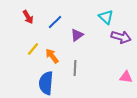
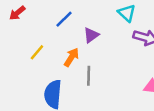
red arrow: (28, 17) -> (17, 13), moved, turned 80
orange arrow: (52, 56) -> (71, 57), moved, turned 70

